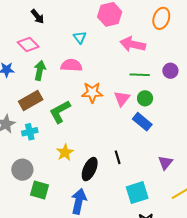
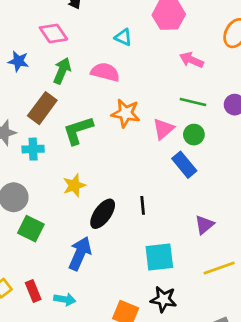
cyan triangle: (80, 37) -> (123, 37), turned -40
pink arrow: (133, 44) -> (191, 60), size x0.7
brown rectangle: (31, 100) -> (42, 108), turned -35

